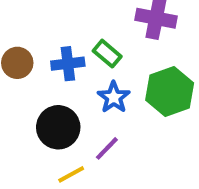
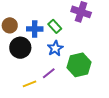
green hexagon: (170, 92) -> (79, 65), moved
black circle: (58, 127) -> (20, 48), moved

